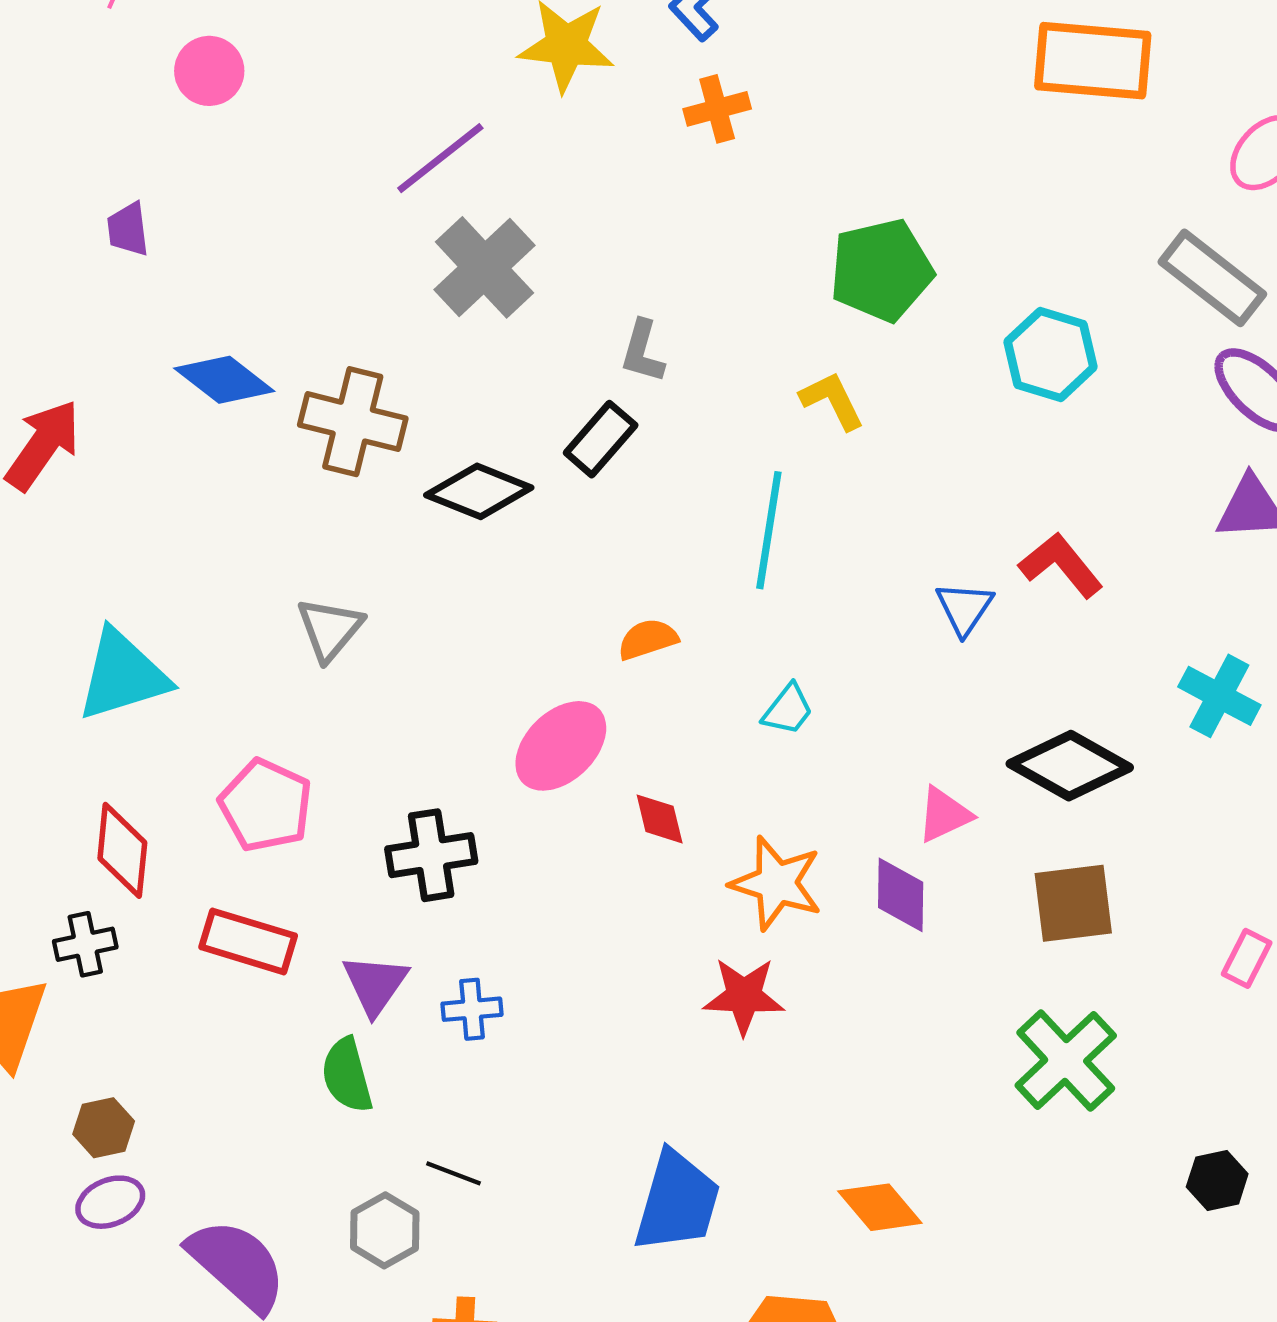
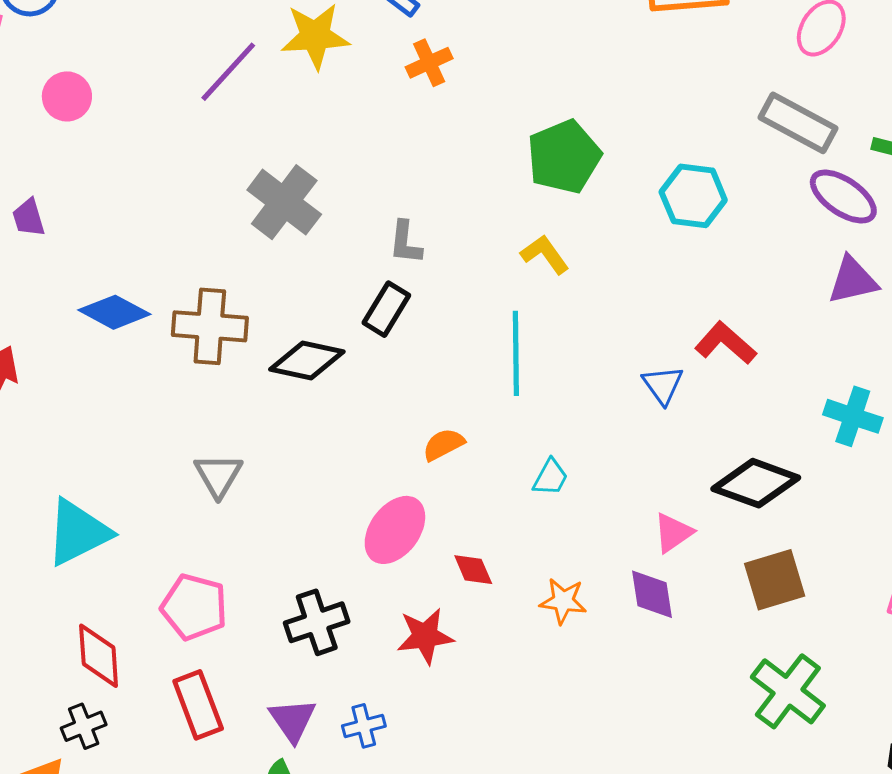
purple line: (440, 158) -> (228, 72), moved
orange star: (776, 883) -> (563, 601), size x0.7
red rectangle: (248, 941) -> (198, 705), turned 62
red star: (744, 996) -> (425, 636), moved

